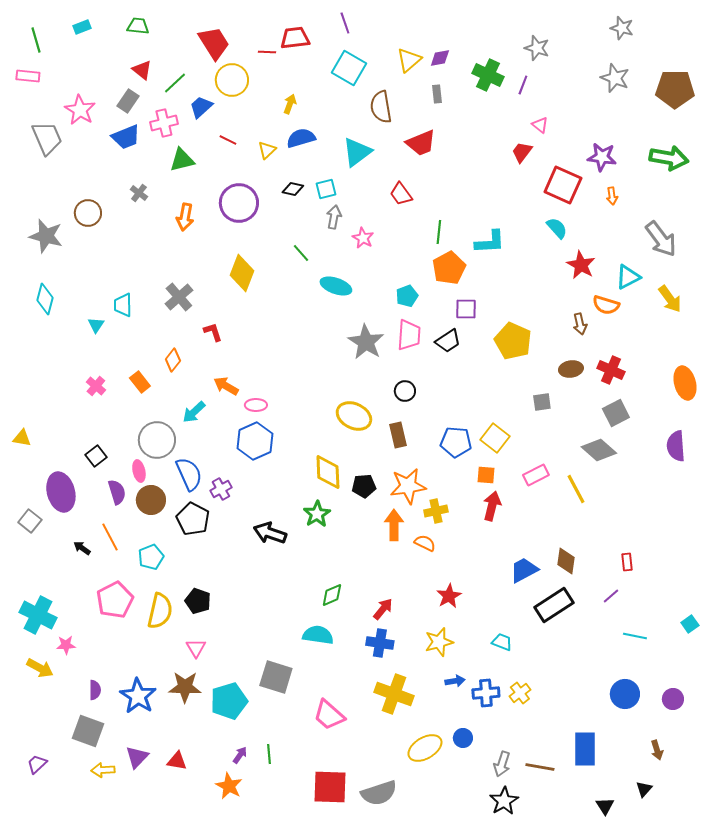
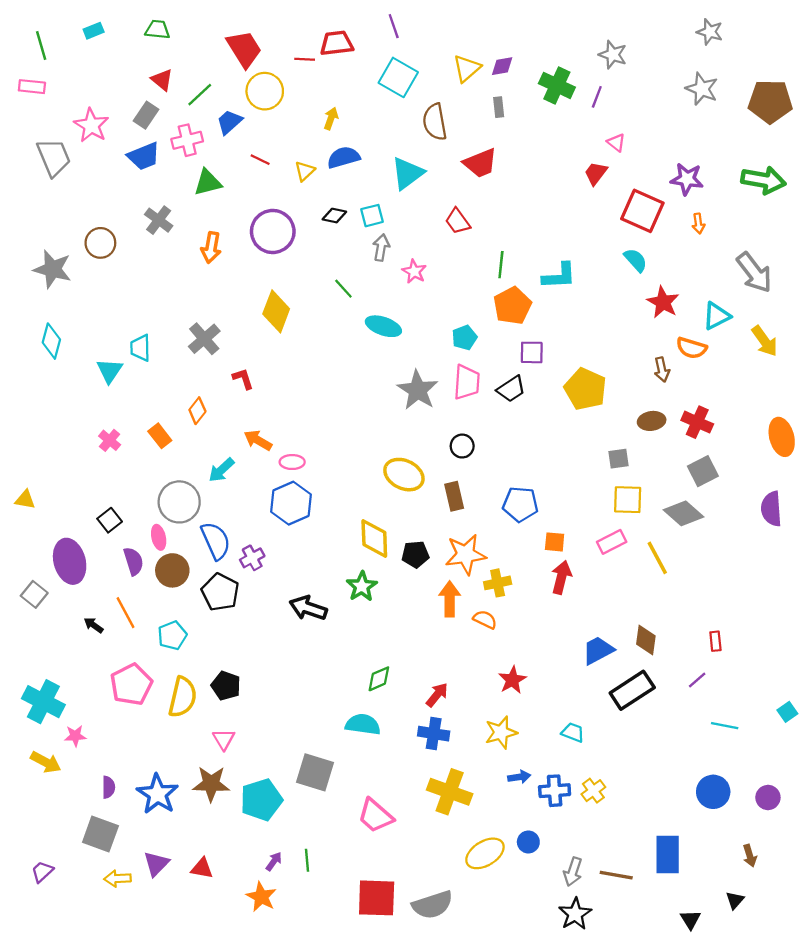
gray cross: (139, 193) -> (159, 220), size x1.4
cyan triangle: (96, 325) -> (110, 371), size x1.4
yellow square: (495, 438) -> (628, 500), moved, turned -36

